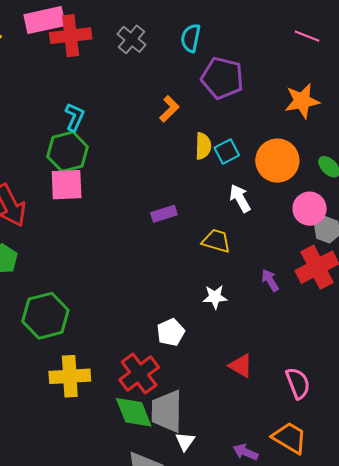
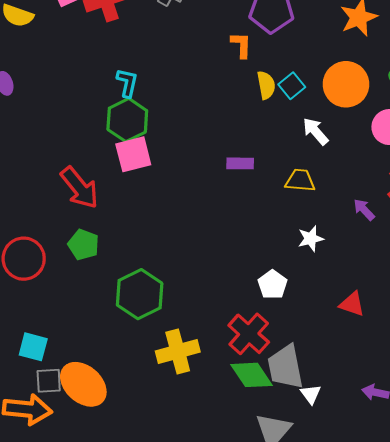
orange L-shape: (169, 109) -> (241, 45), moved, turned -32
purple rectangle: (164, 214) -> (240, 163), turned 30

